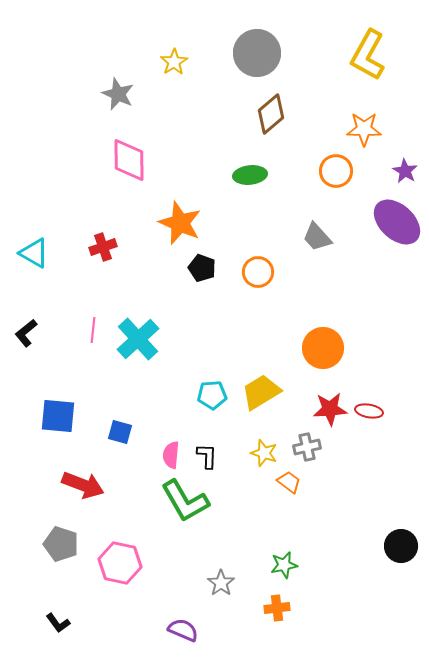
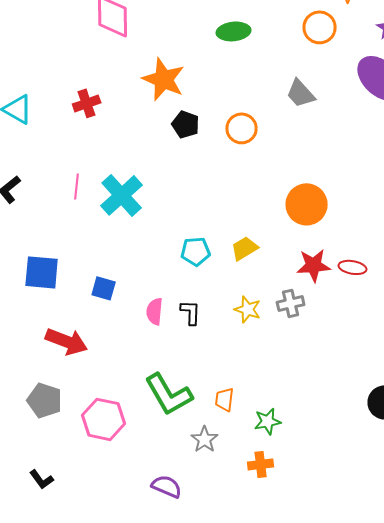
yellow trapezoid: (261, 392) -> (245, 248), size x0.7
orange trapezoid: (289, 482) -> (225, 399), moved, turned -120
green L-shape: (185, 501) -> (169, 394), moved

